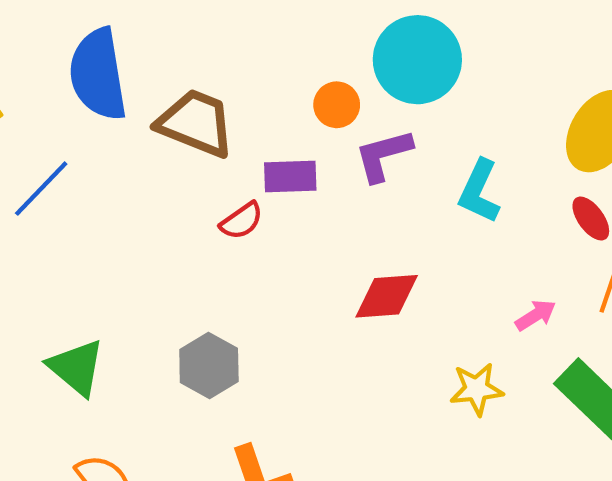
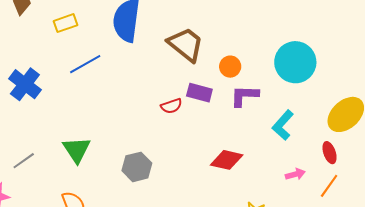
cyan circle: (417, 60) -> (295, 62), moved
brown trapezoid: (196, 123) -> (186, 44), moved
pink arrow: (536, 315) -> (295, 174), moved

